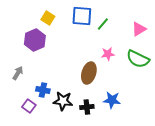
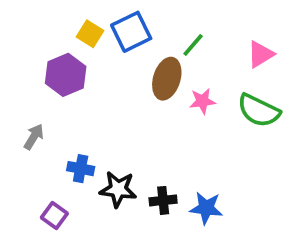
blue square: (82, 16) -> (131, 32), moved, turned -30
brown ellipse: (89, 73) -> (167, 79), moved
blue star: (112, 100) -> (206, 208), moved
purple square: (29, 106) -> (54, 215), moved

